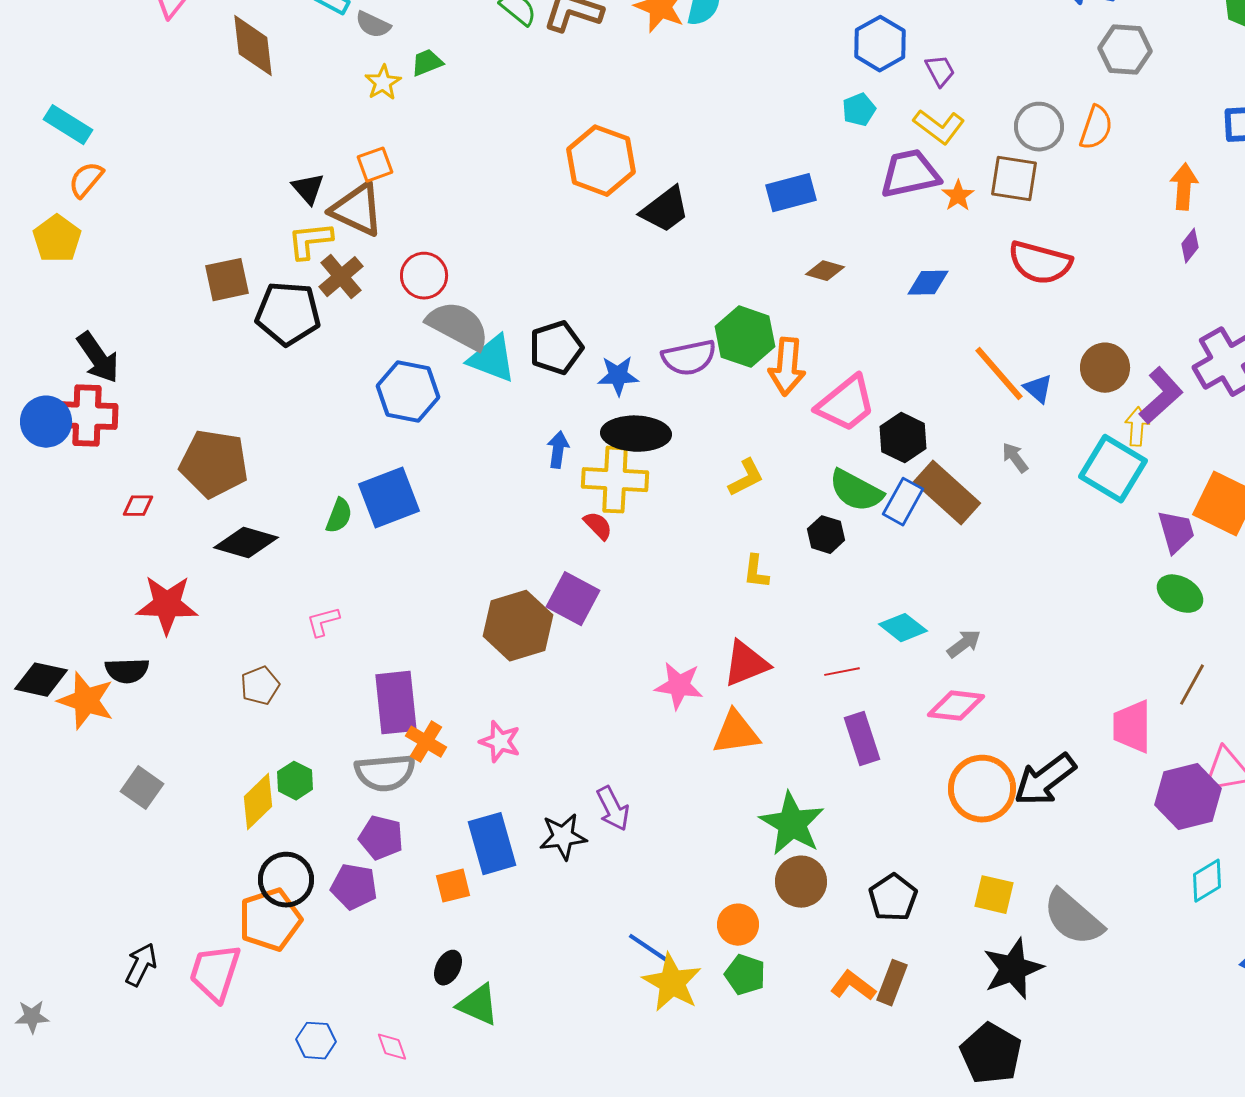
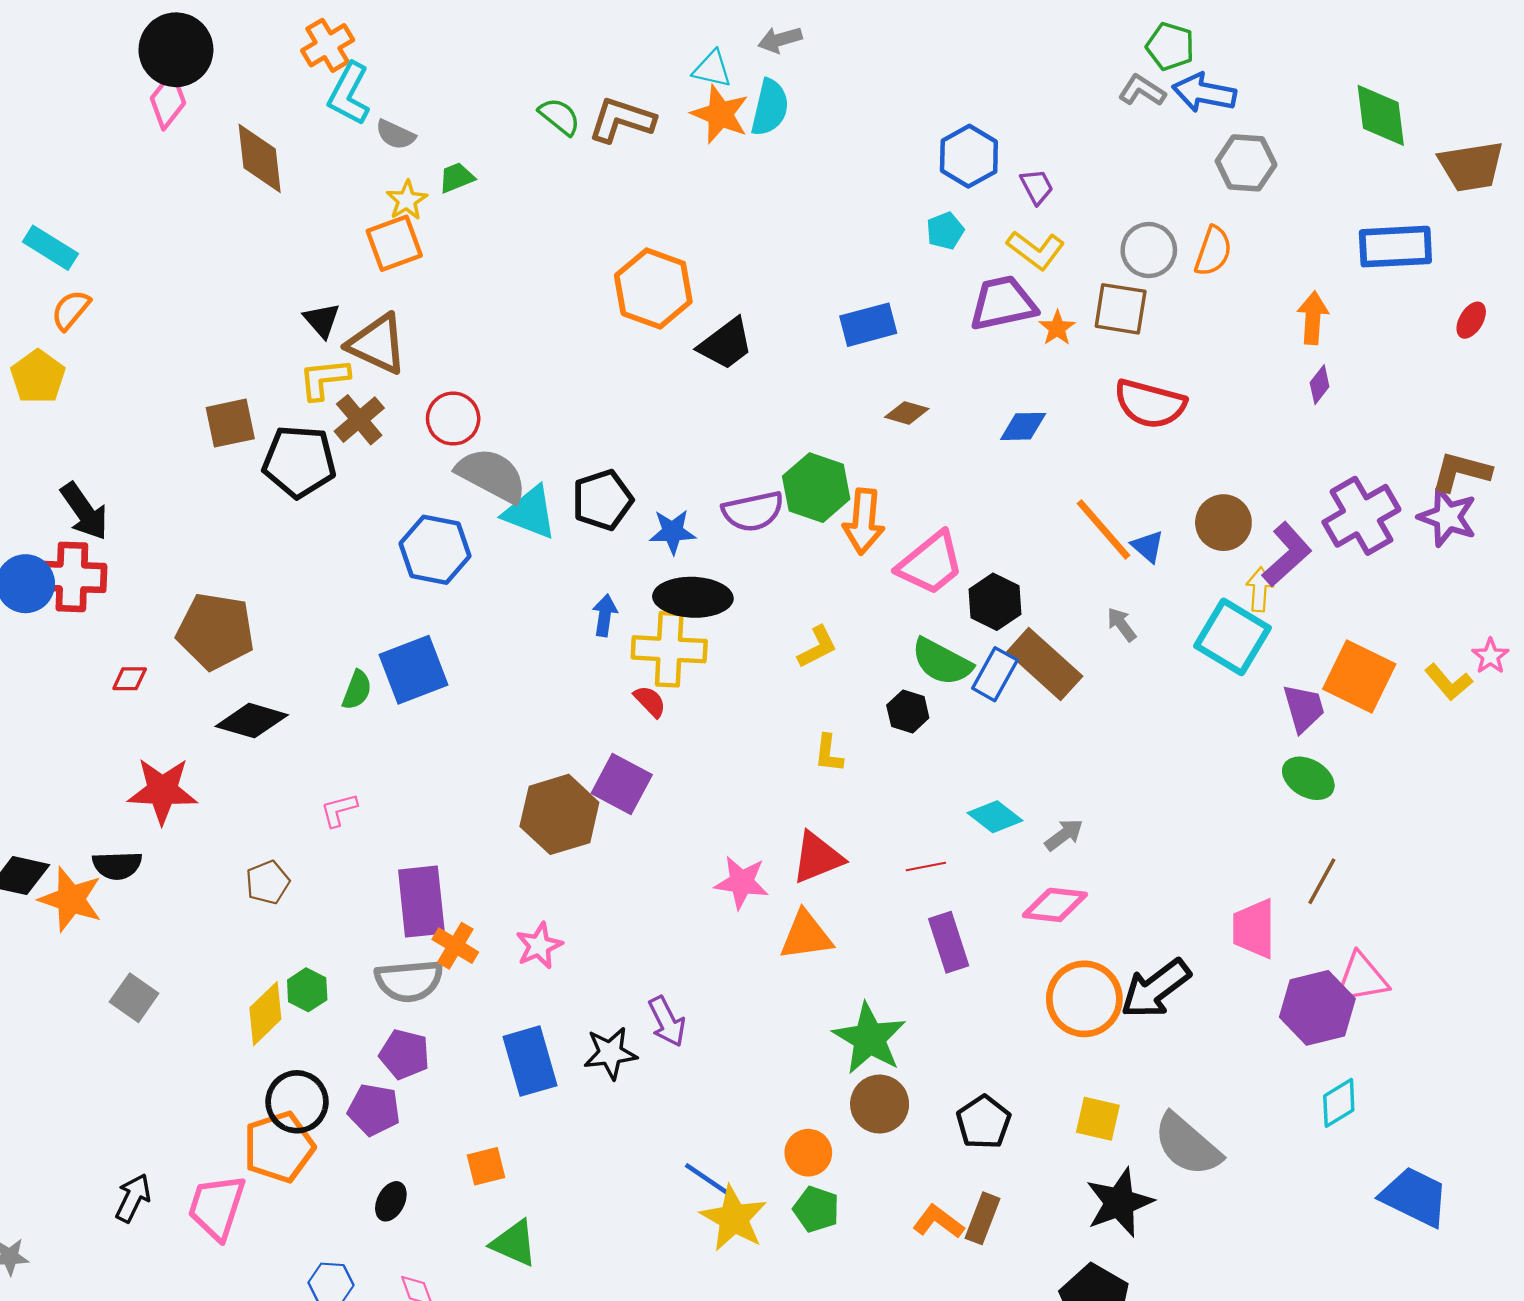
orange square: (375, 165) -> (394, 243), moved, size x1.4
pink star: (500, 742) -> (539, 946), turned 30
orange square: (453, 886) -> (486, 1166), moved
black ellipse: (448, 968) -> (391, 1201), moved

